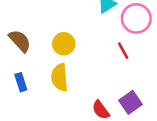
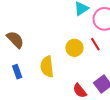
yellow circle: (64, 44) -> (74, 48), moved

